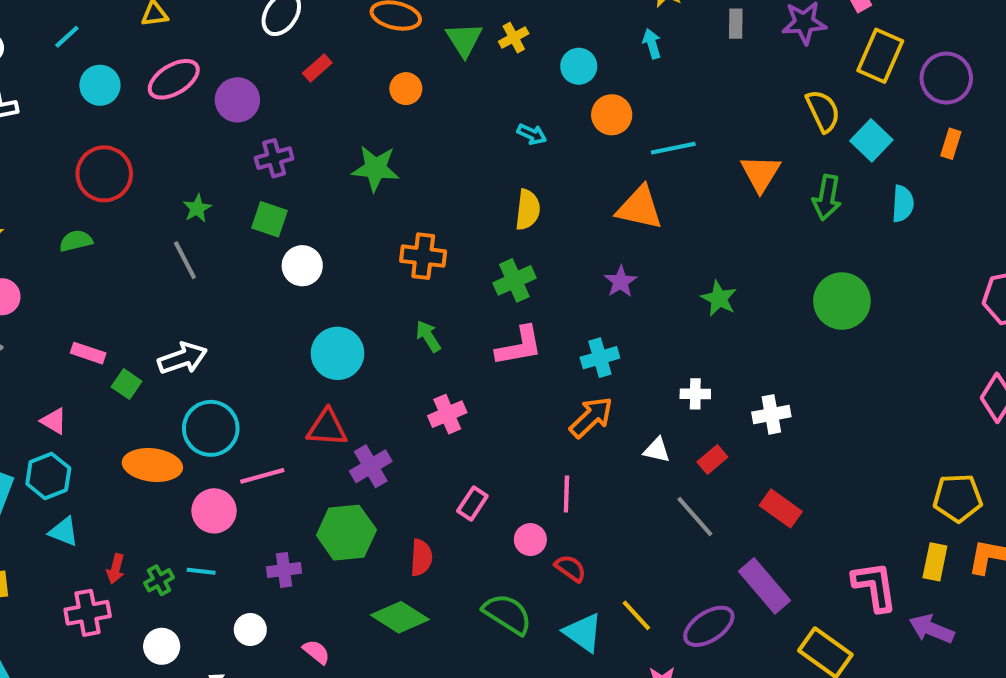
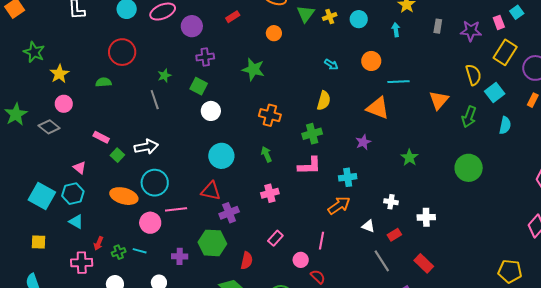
cyan circle: (579, 66) -> (359, 19), moved

